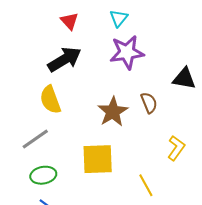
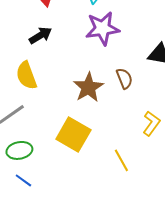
black arrow: (64, 59) -> (40, 35), size x0.7
yellow square: (98, 159) -> (73, 134), turned 32

